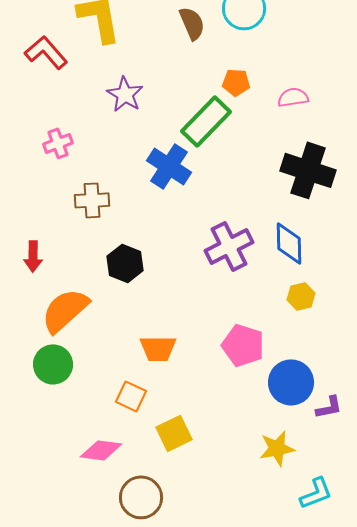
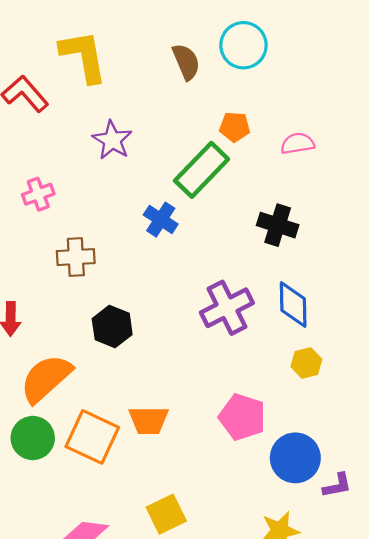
blue cross: (169, 166) -> (161, 220), size x0.7
black cross: (308, 170) -> (278, 225), moved, size x0.7
orange square: (131, 396) -> (92, 437), moved, size x1.6

